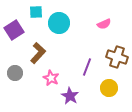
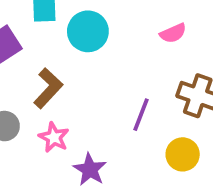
pink star: (51, 78) -> (54, 137), moved
purple star: (70, 96) -> (90, 170), moved

